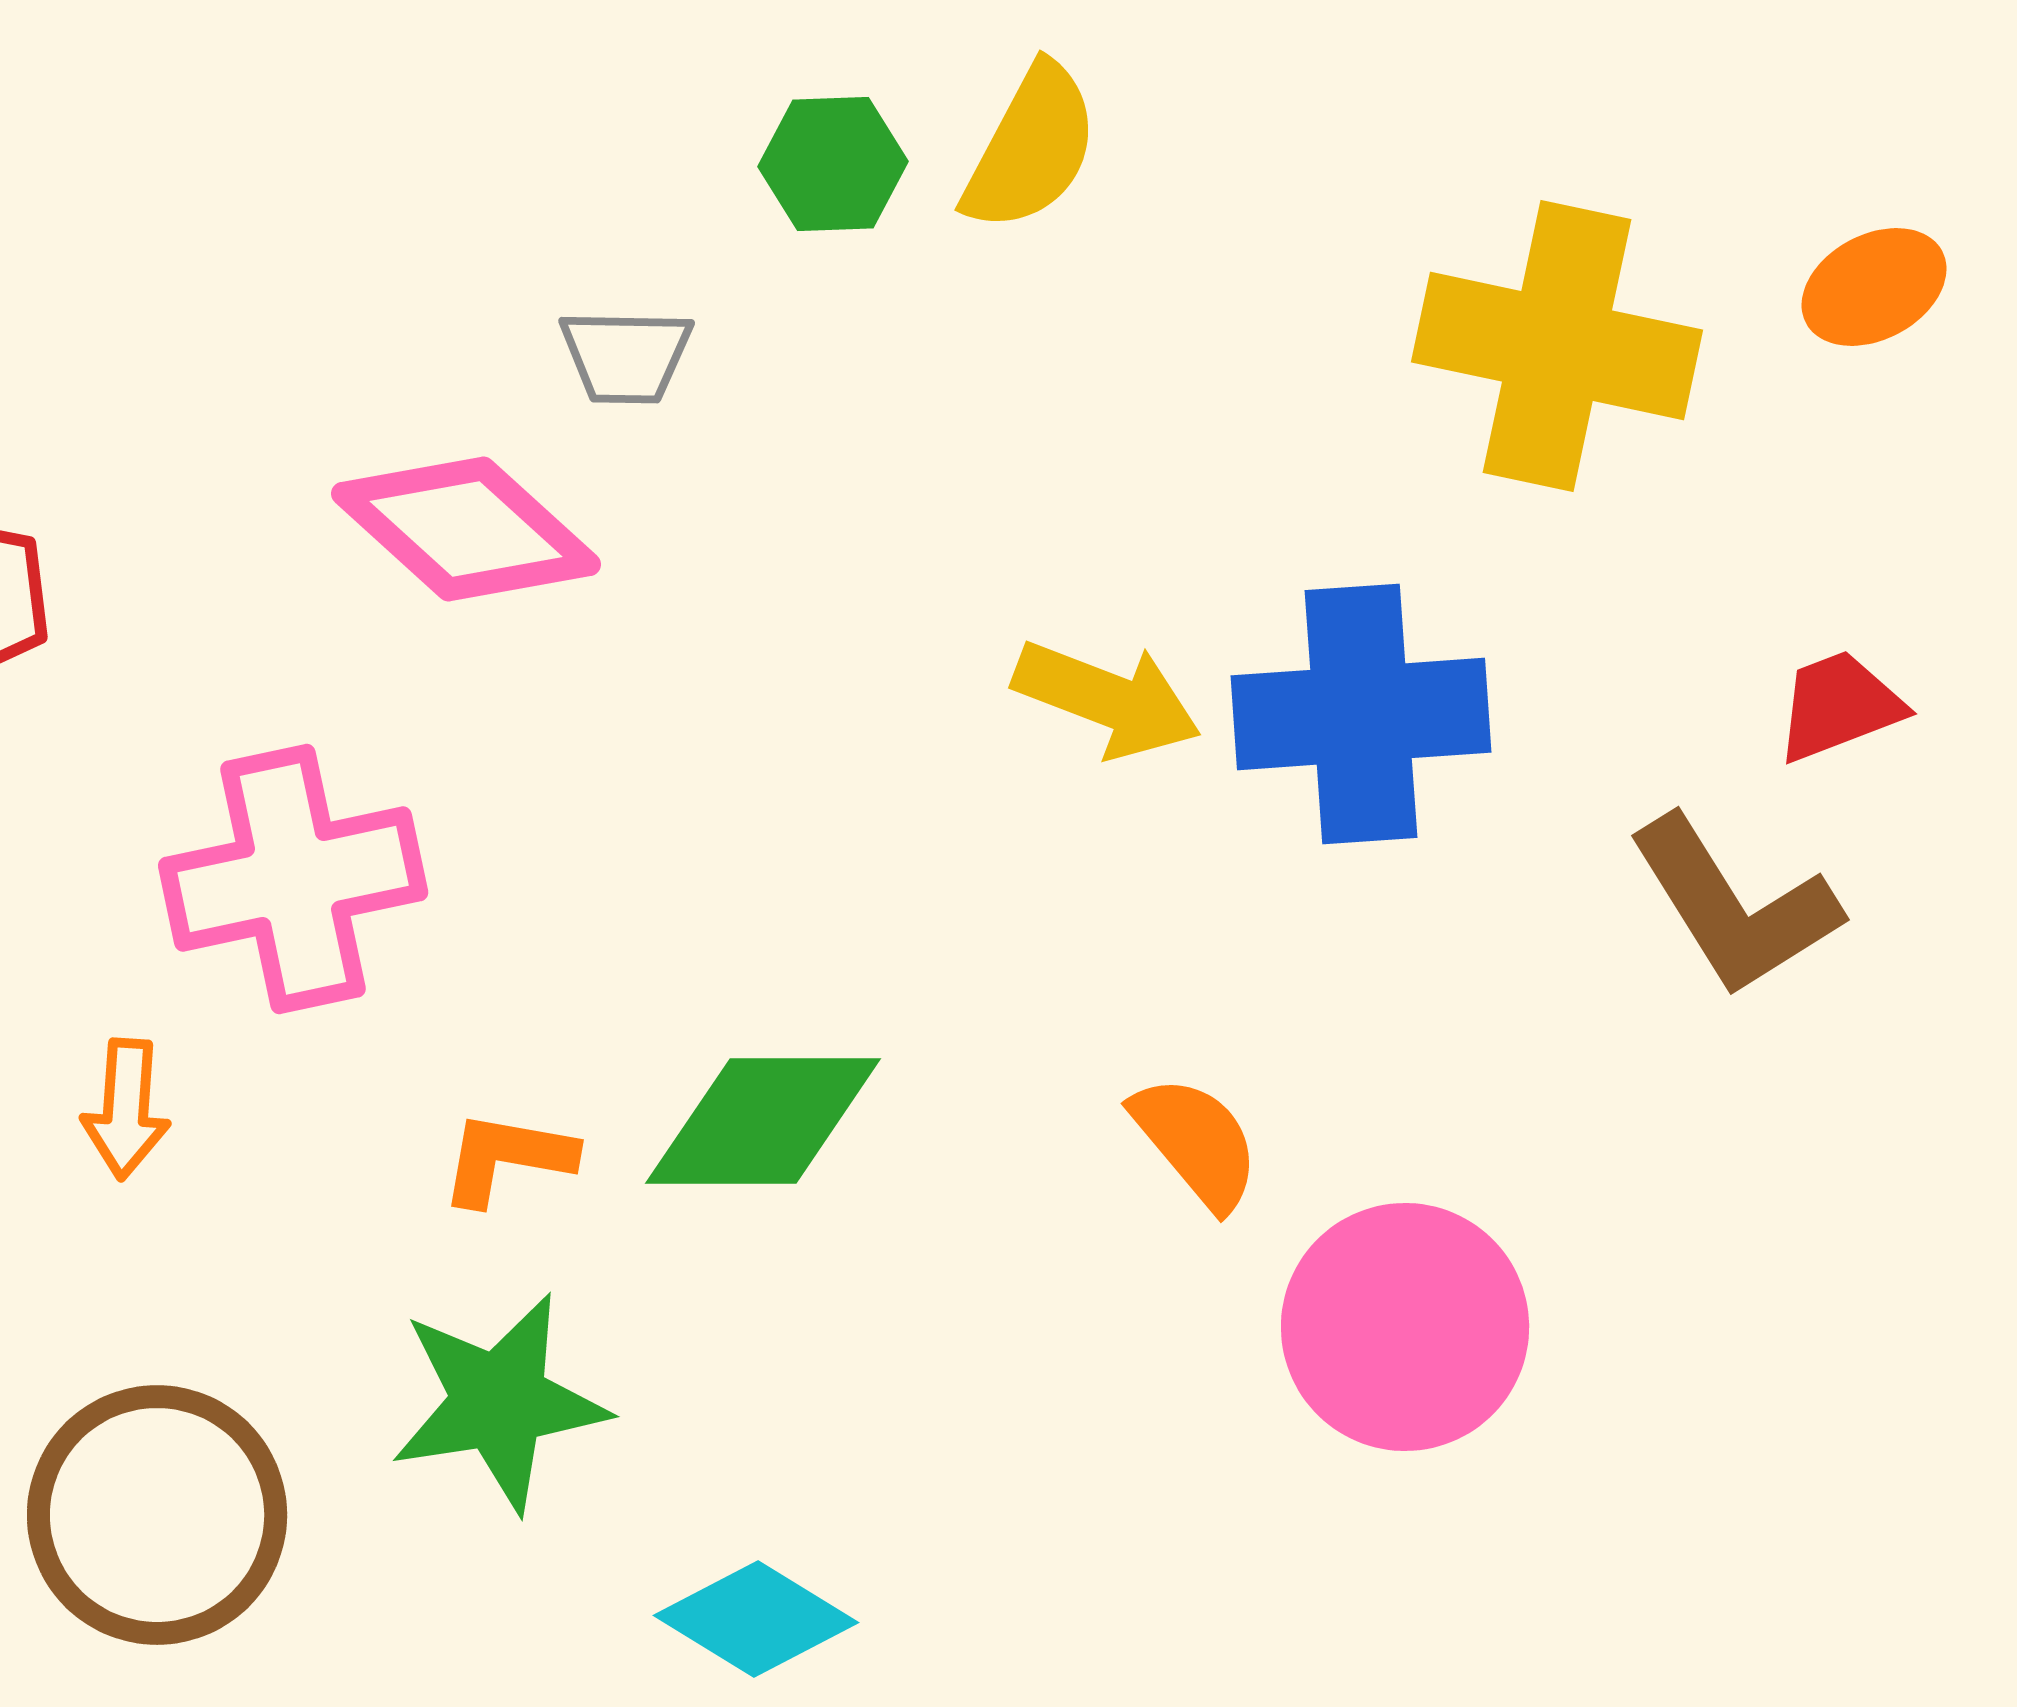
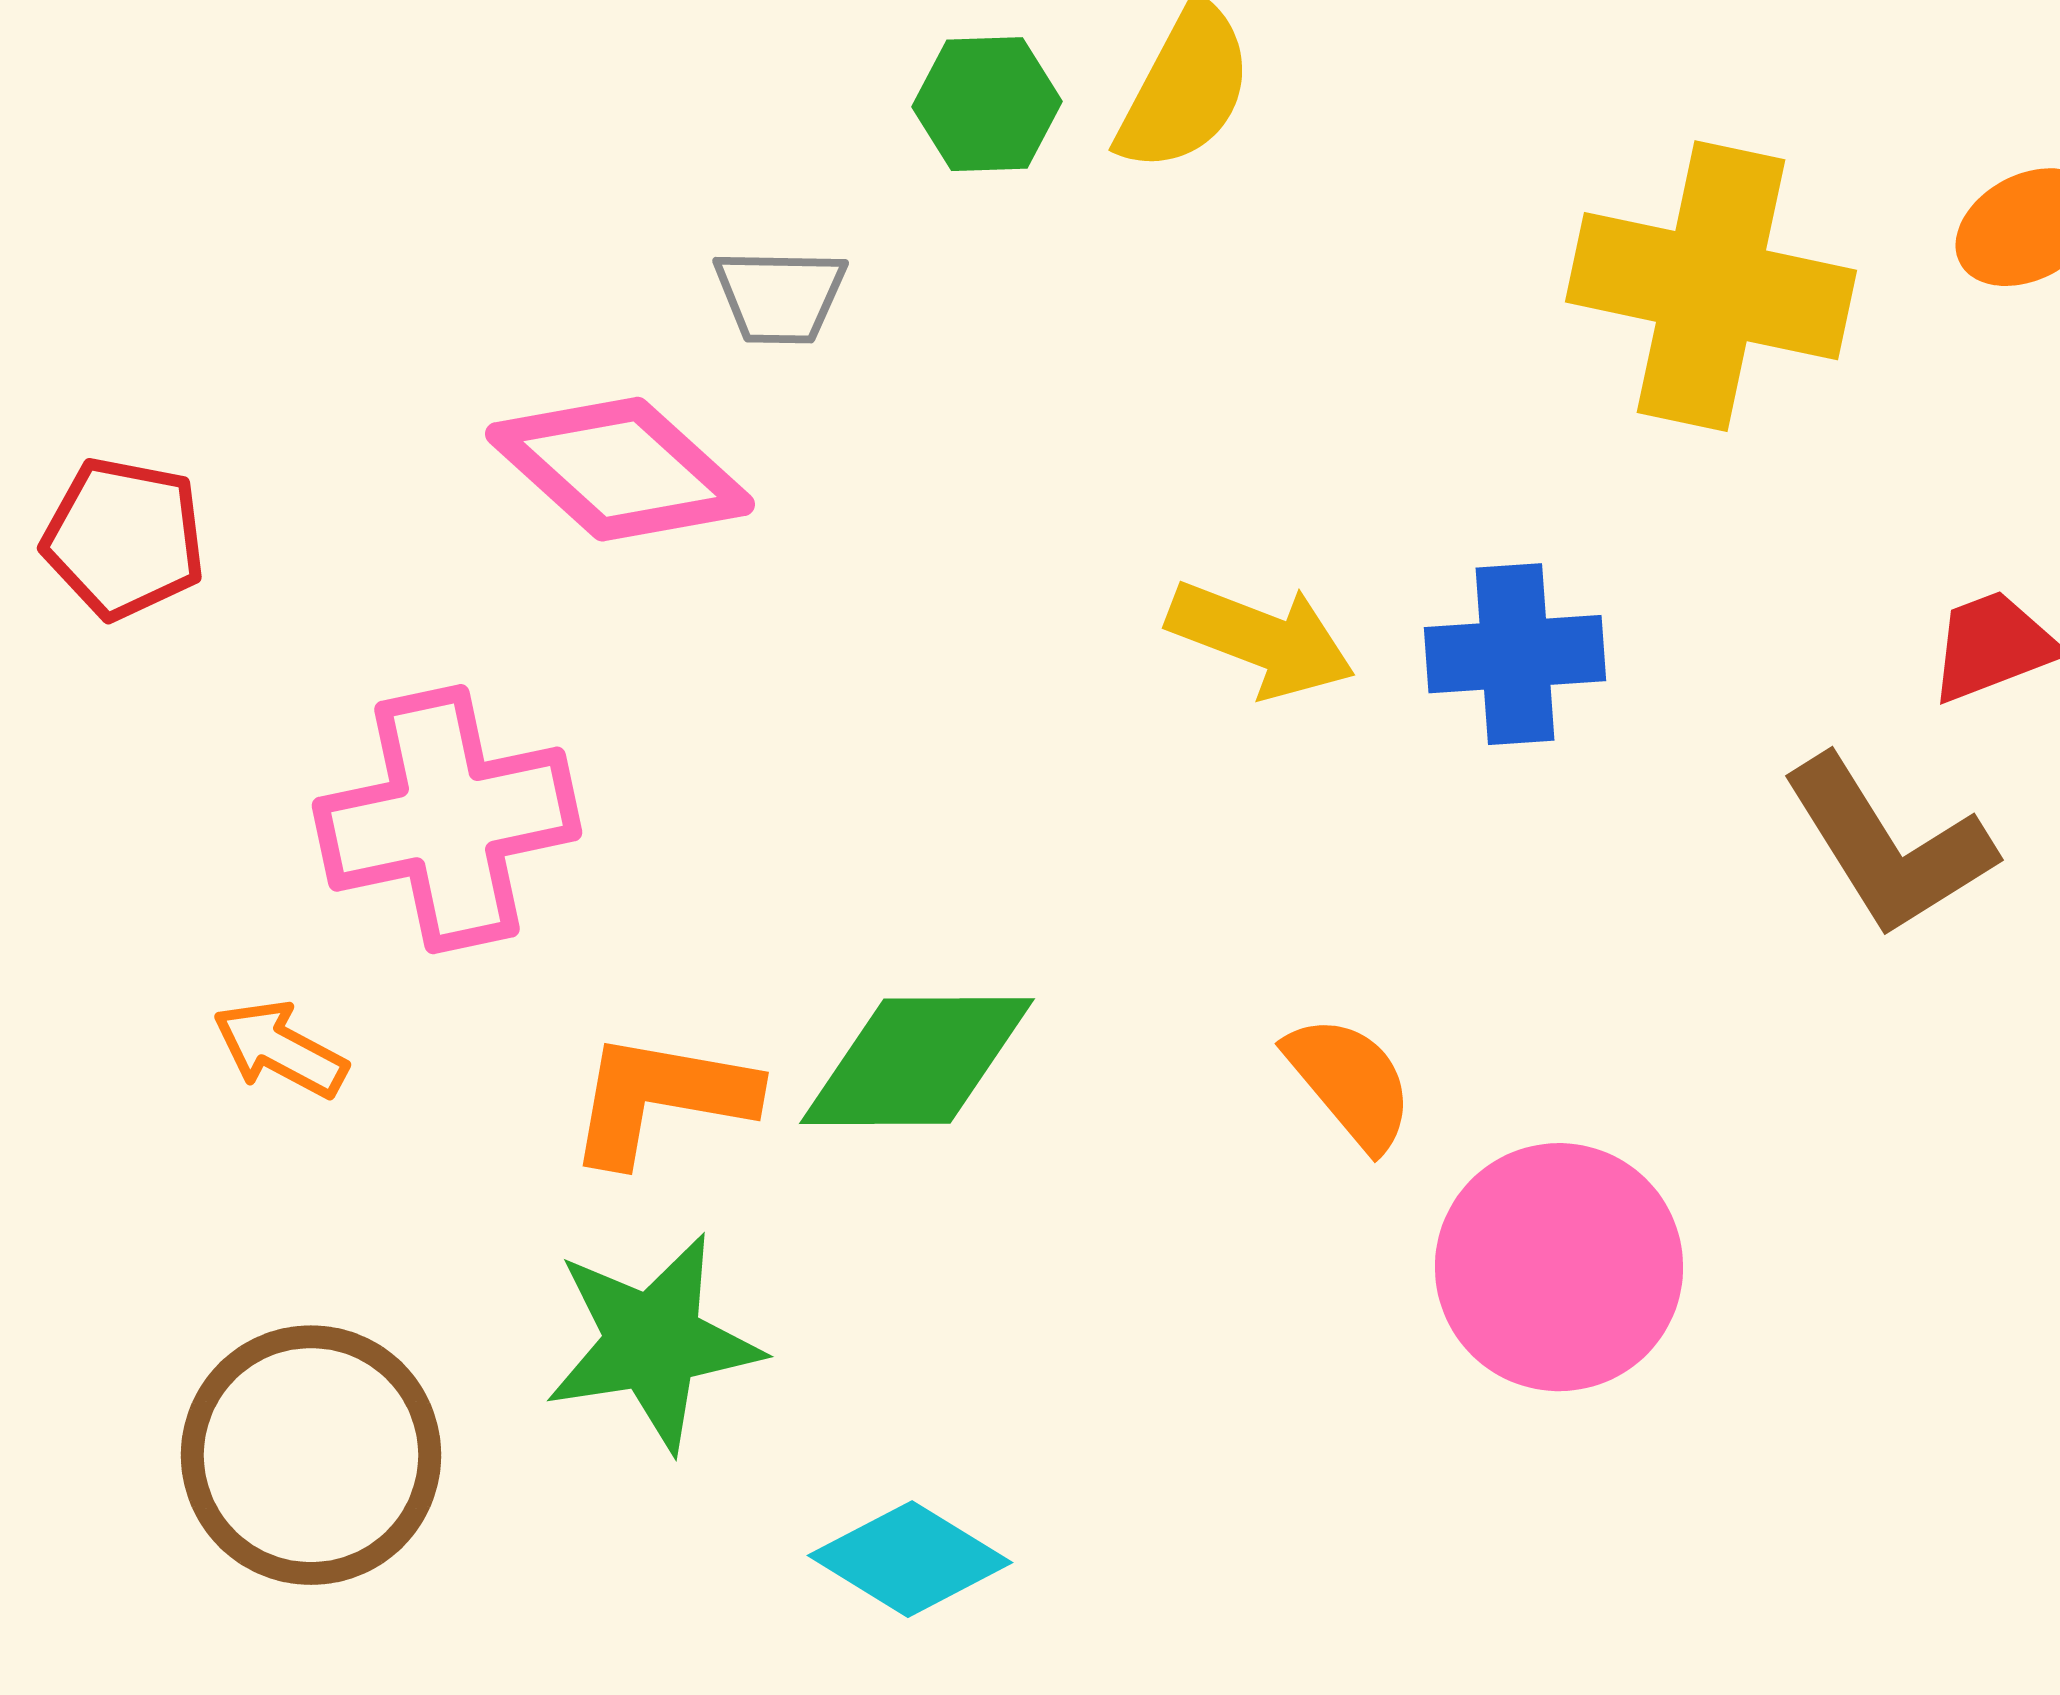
blue cross: (1361, 714) -> (1515, 654), size x0.7
orange arrow: (126, 1109) -> (280, 1049), turned 114
orange L-shape: (507, 1158) -> (661, 1098), size x1.4

